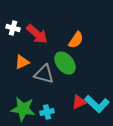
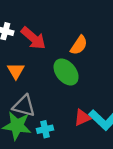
orange triangle: (22, 62) -> (16, 71), turned -35
gray triangle: (44, 74) -> (24, 106), moved

